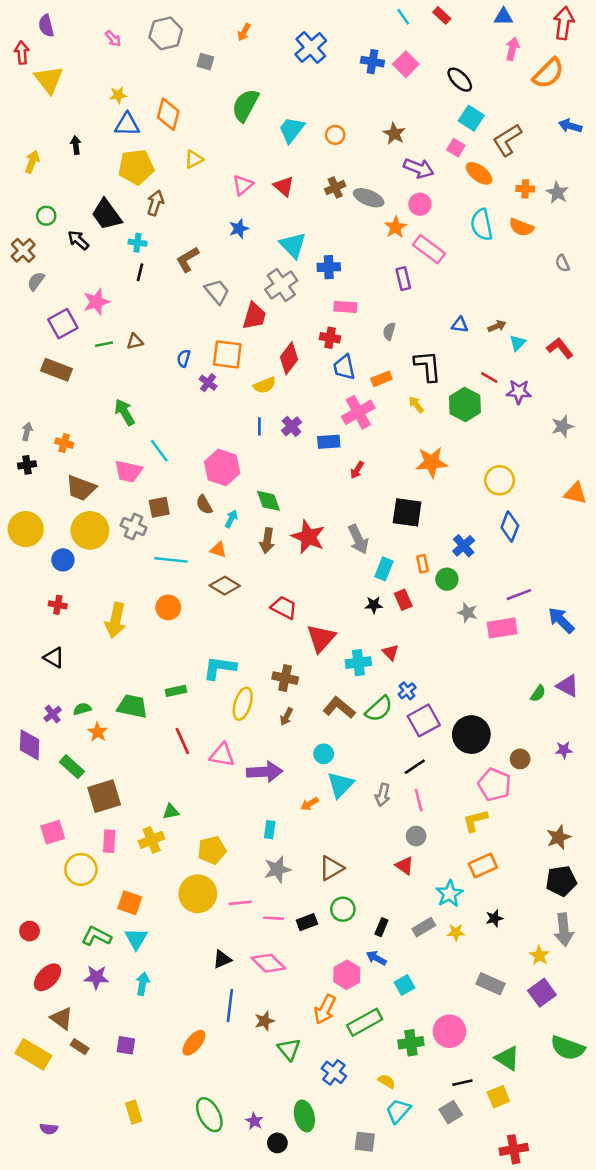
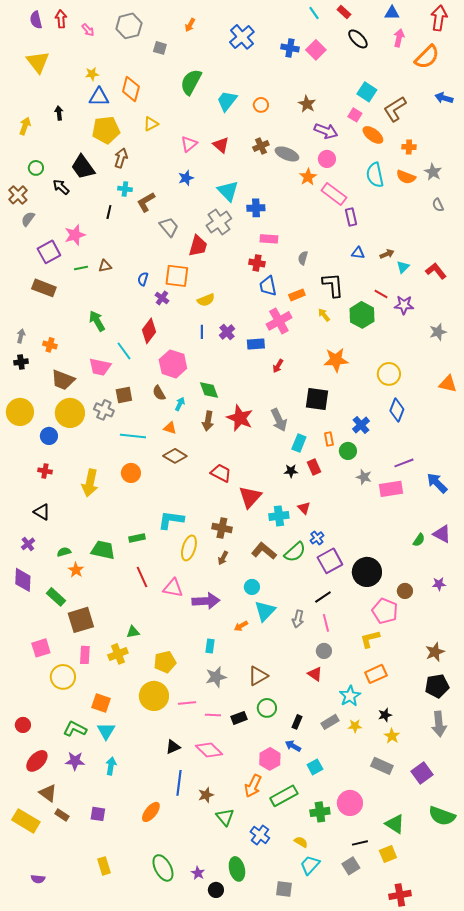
red arrow: (22, 53) -> (61, 19), moved
black ellipse: (460, 80) -> (358, 39), moved
gray star: (557, 193) -> (433, 172), moved
cyan cross: (137, 243) -> (125, 189), moved
purple rectangle: (403, 279) -> (351, 217), moved
red diamond: (289, 358) -> (149, 331), moved
purple cross: (53, 714) -> (28, 544), moved
yellow star: (539, 955) -> (392, 736), moved

